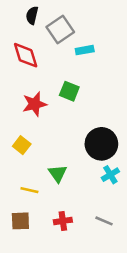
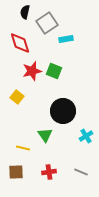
red star: (35, 104) -> (32, 71), moved
black circle: (101, 144) -> (63, 111), moved
yellow square: (22, 145) -> (17, 97), moved

